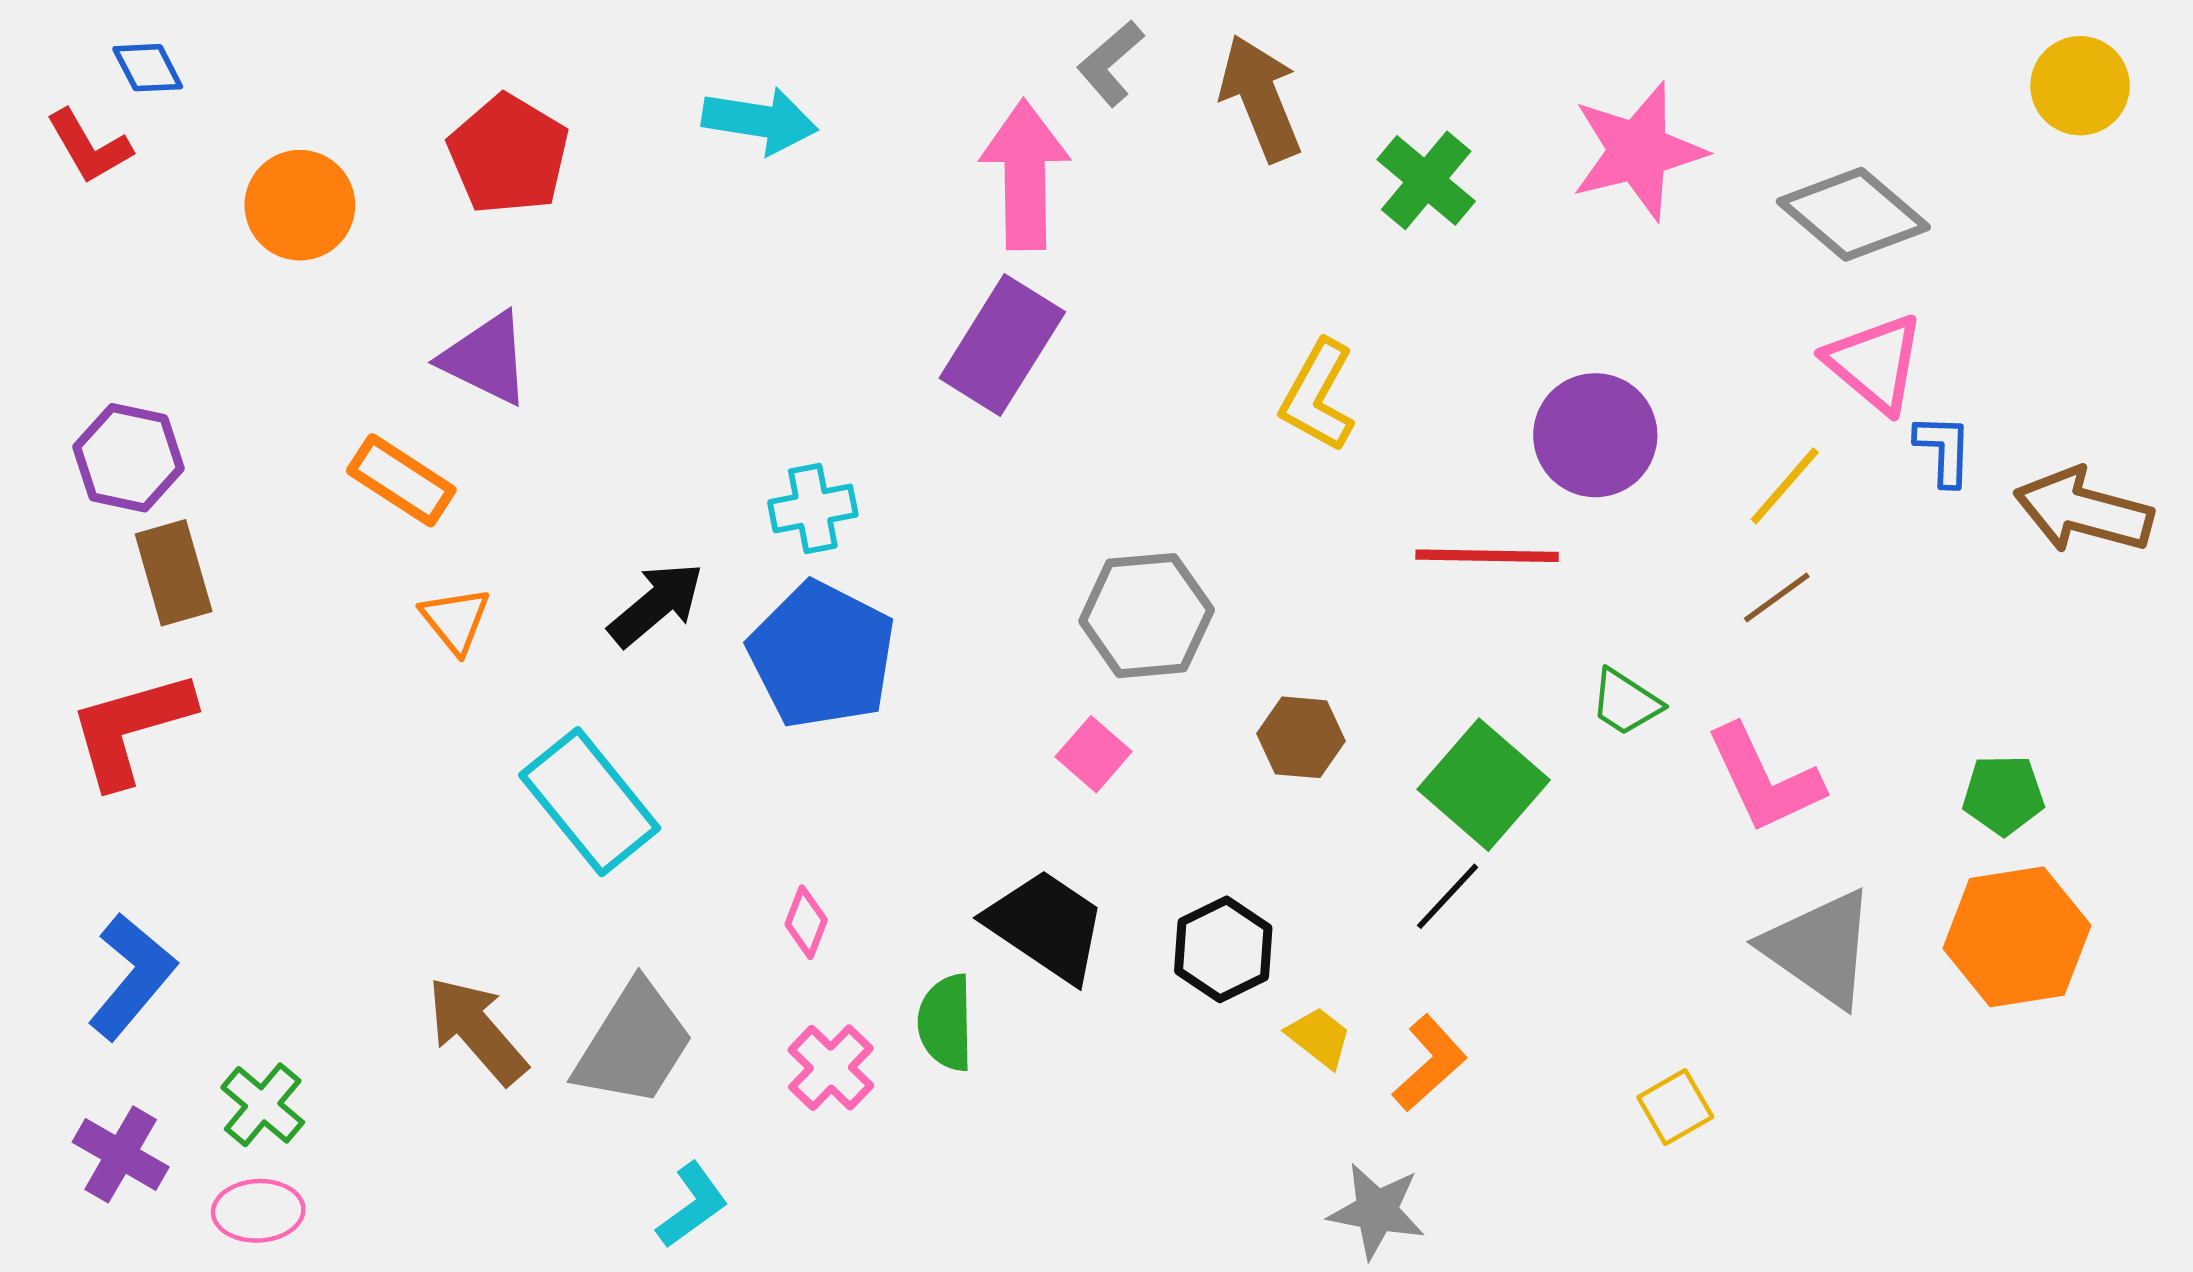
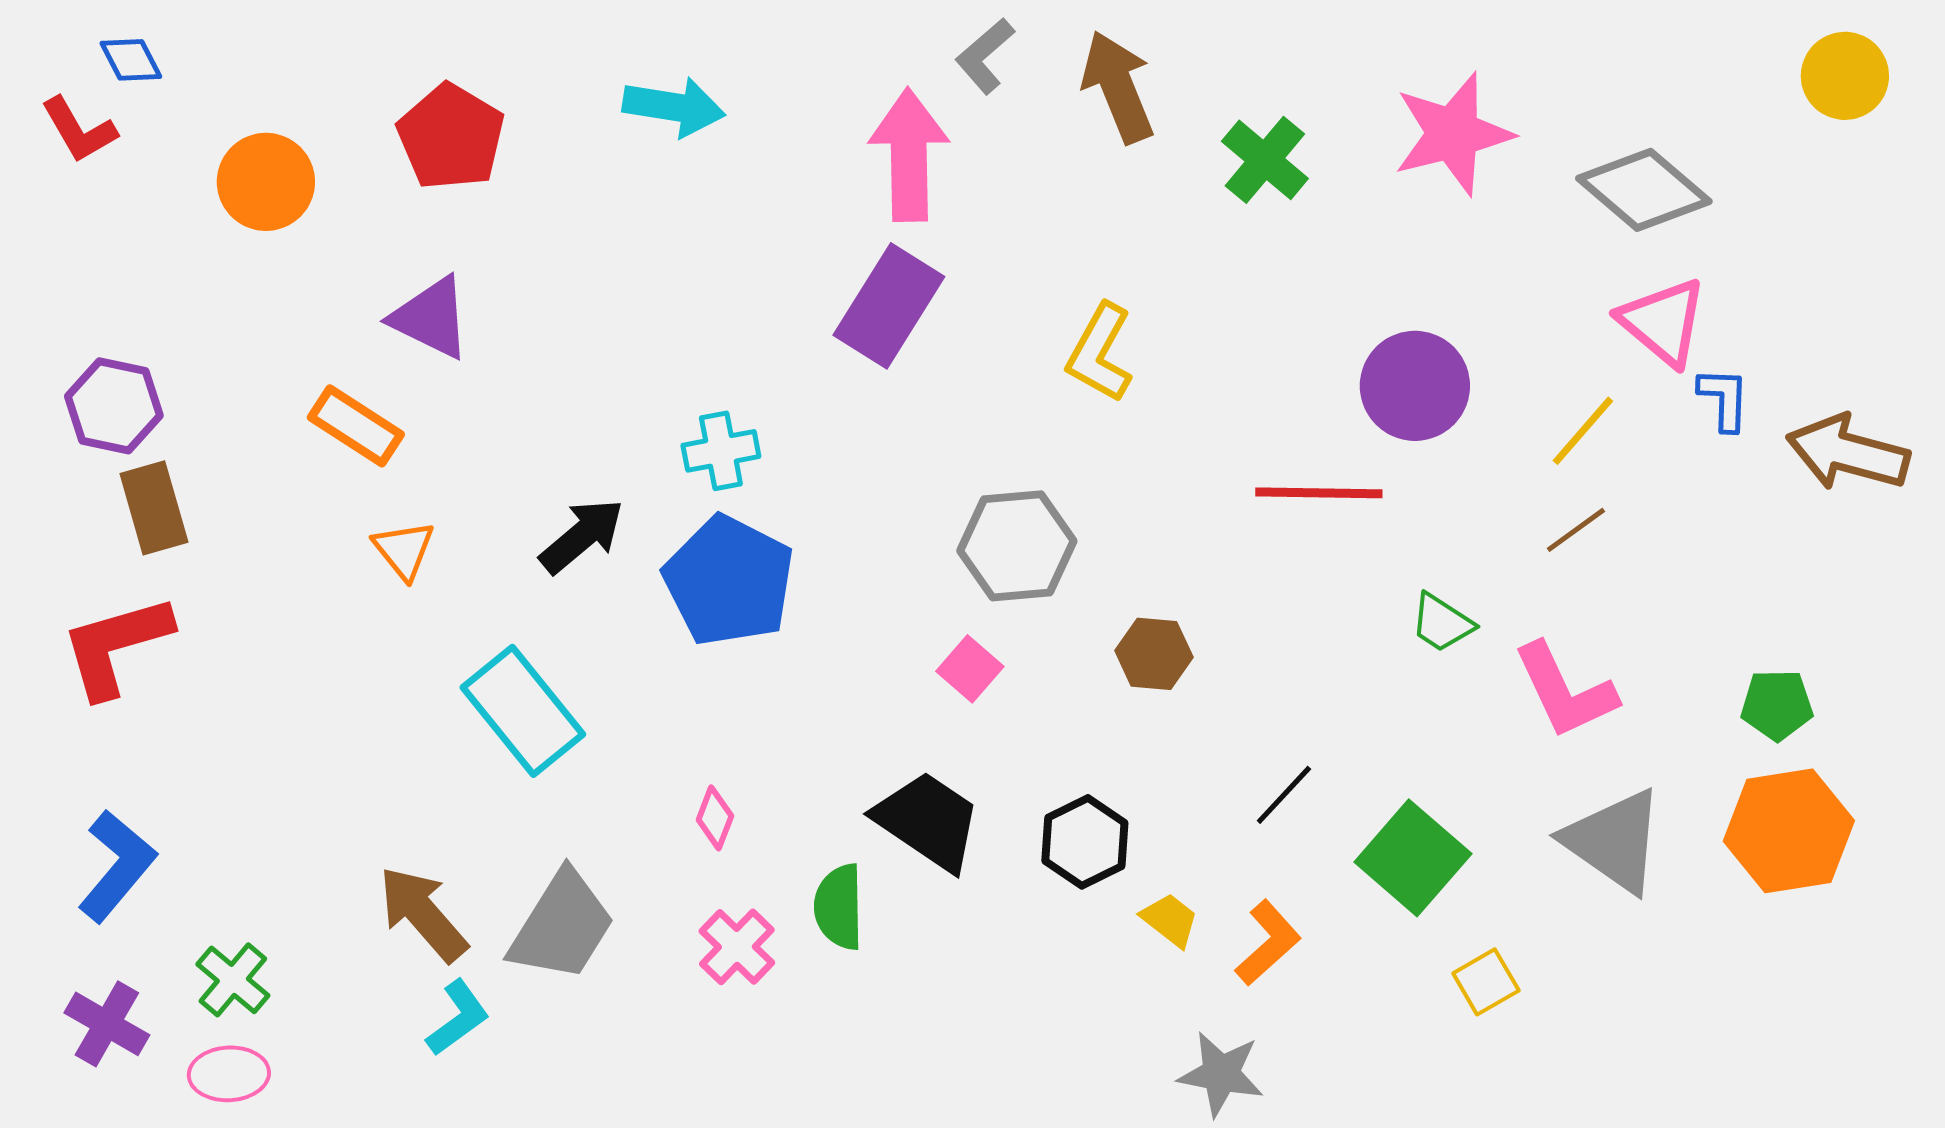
yellow L-shape: (1318, 396) -> (1100, 353), moved
green square: (1484, 785) -> (1413, 858), moved
cyan L-shape: (692, 1205) -> (458, 1018), moved

